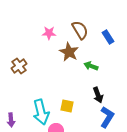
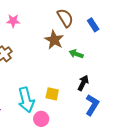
pink star: (49, 33) -> (13, 21), moved
black arrow: (98, 95) -> (83, 83), turned -133

